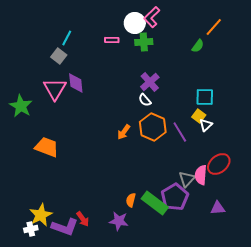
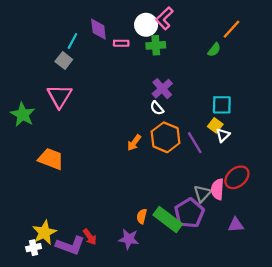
purple diamond: (76, 83) -> (98, 29), moved

